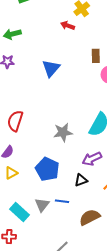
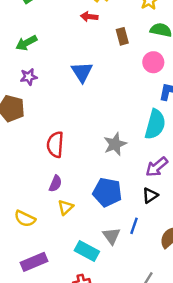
brown rectangle: (96, 56) -> (122, 36), moved
blue line: (62, 201) -> (134, 226), turned -64

